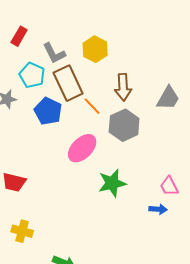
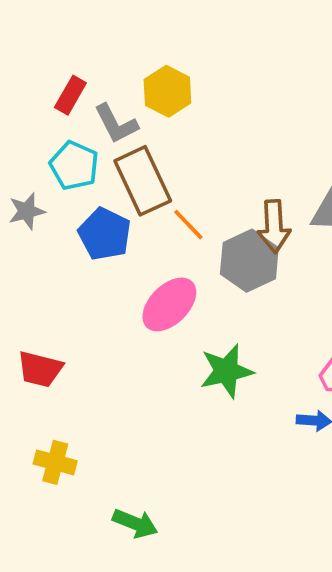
red rectangle: (19, 36) -> (70, 95), moved
yellow hexagon: (95, 49) -> (167, 91), moved
brown arrow: (123, 87) -> (274, 226), moved

